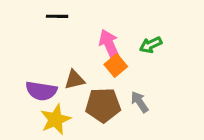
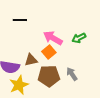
pink arrow: (109, 45) -> (53, 38), turned -36
orange square: (116, 65) -> (49, 52), moved

